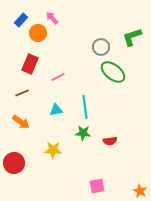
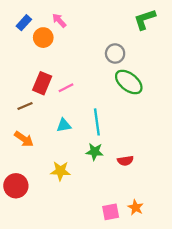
green L-shape: (132, 37) -> (145, 19), moved
red rectangle: (30, 64) -> (42, 83), moved
orange star: (140, 191) -> (136, 207), moved

